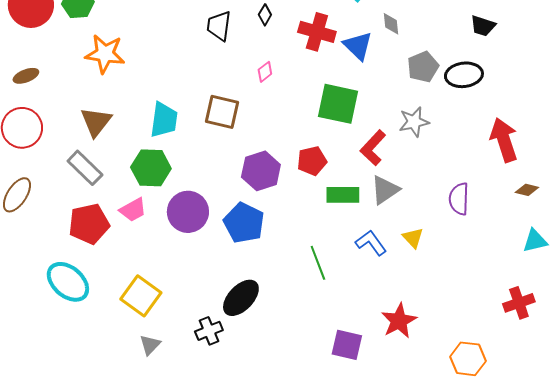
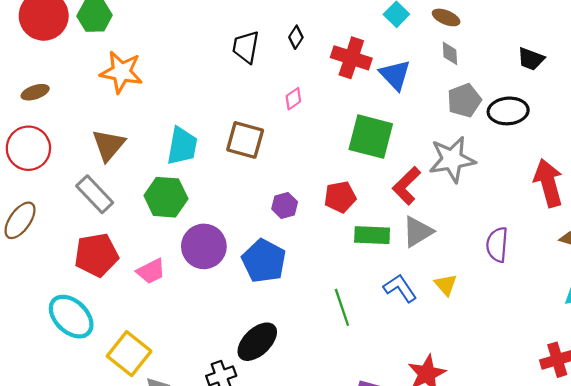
gray diamond: (391, 24) -> (450, 53), moved
gray star: (414, 122) -> (452, 159), size x1.4
purple hexagon: (261, 171) -> (285, 205), size x0.6
pink trapezoid: (133, 210) -> (151, 271), moved
yellow square: (141, 296) -> (129, 354), moved

